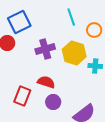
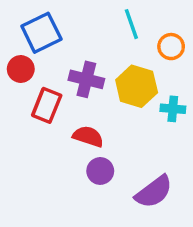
purple cross: (45, 49) -> (86, 79), turned 30
red rectangle: (22, 96) -> (47, 105), moved

